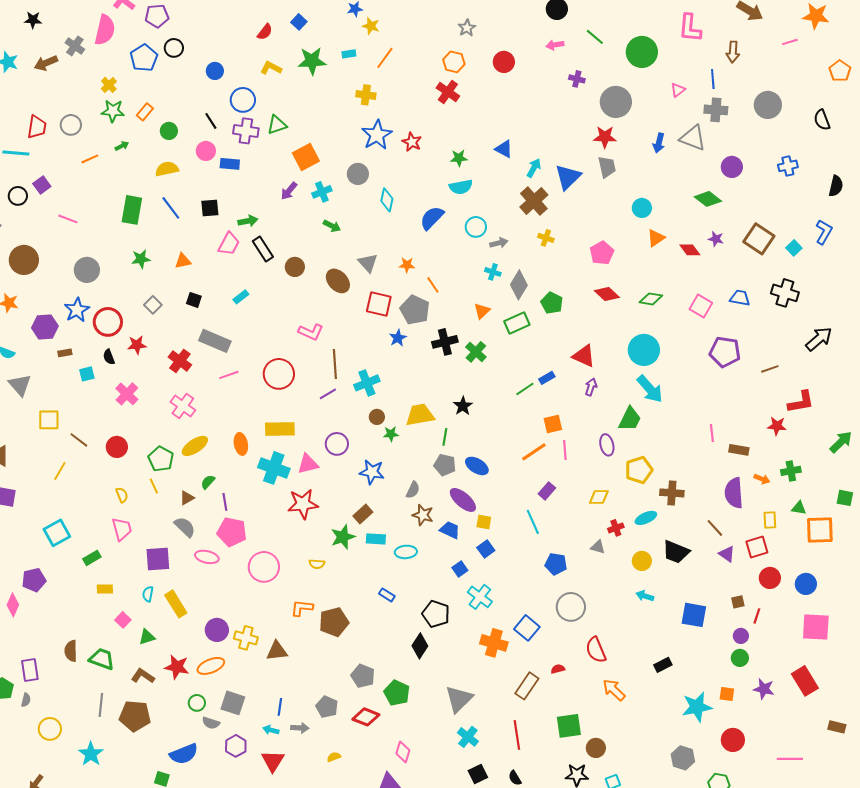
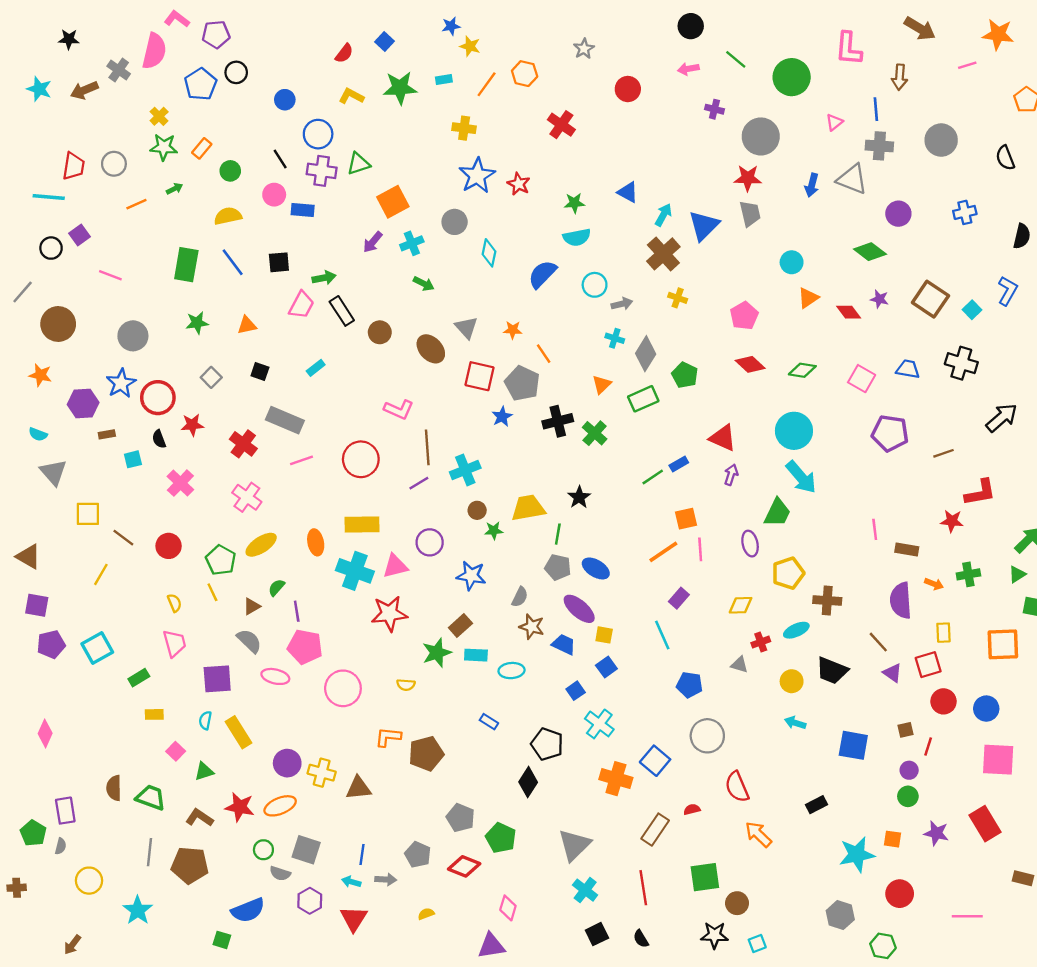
orange hexagon: (454, 62) -> (525, 74), moved
green triangle: (799, 508) -> (1017, 574), moved, turned -42
purple pentagon: (34, 580) -> (51, 644), moved

